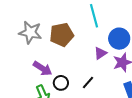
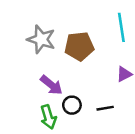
black line: (88, 83) -> (105, 108), turned 32

